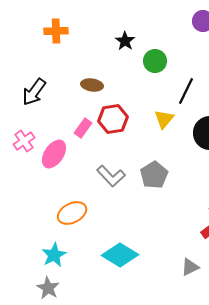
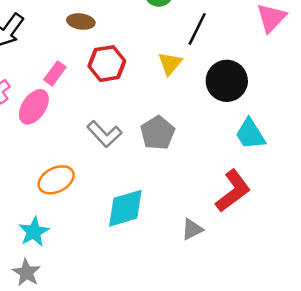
pink rectangle: (83, 128) -> (55, 73), moved
cyan diamond: (120, 255) -> (125, 208), moved, turned -48
gray triangle: (190, 267) -> (192, 229), moved

